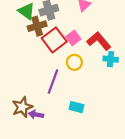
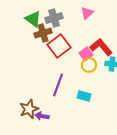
pink square: (73, 38) -> (86, 54), moved
yellow circle: (74, 62) -> (89, 65), moved
cyan rectangle: (77, 107) -> (84, 96), moved

